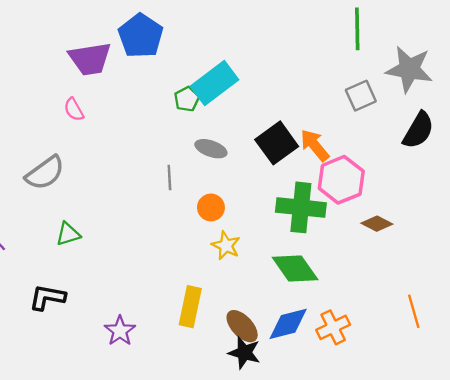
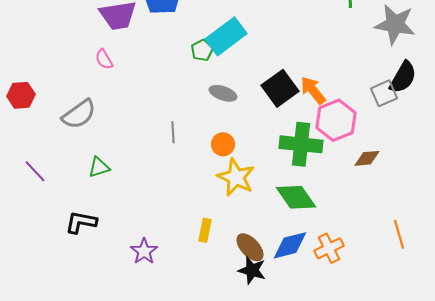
gray square: (361, 96) -> (384, 93), moved
gray line: (169, 178) -> (173, 132), moved
brown diamond: (377, 224) -> (367, 158), turned -32
yellow star: (226, 246) -> (236, 177), size x1.5
yellow rectangle: (190, 307) -> (205, 230), size x0.7

